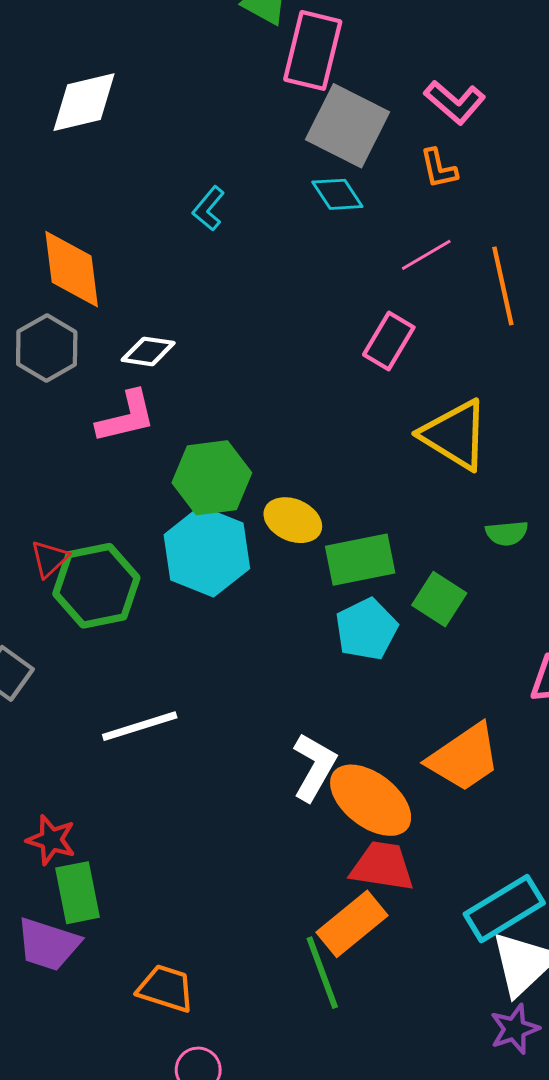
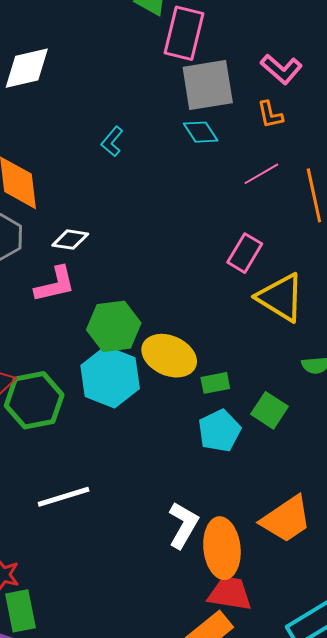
gray square: (347, 126) -> (208, 85), turned -36
pink rectangle: (389, 341) -> (245, 253), moved
yellow ellipse: (293, 520) -> (169, 356), size x1.4
green rectangle: (360, 560) -> (215, 383), size x0.6
orange ellipse: (371, 800) -> (222, 548), turned 46

